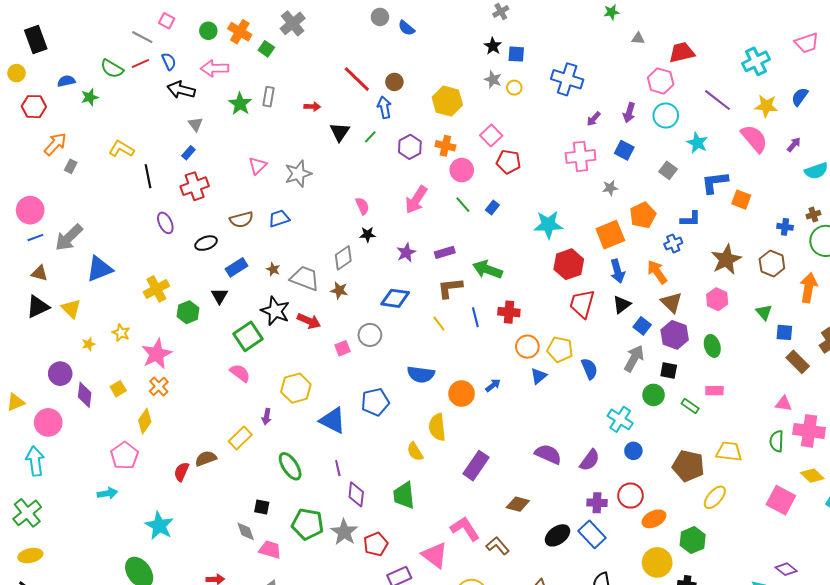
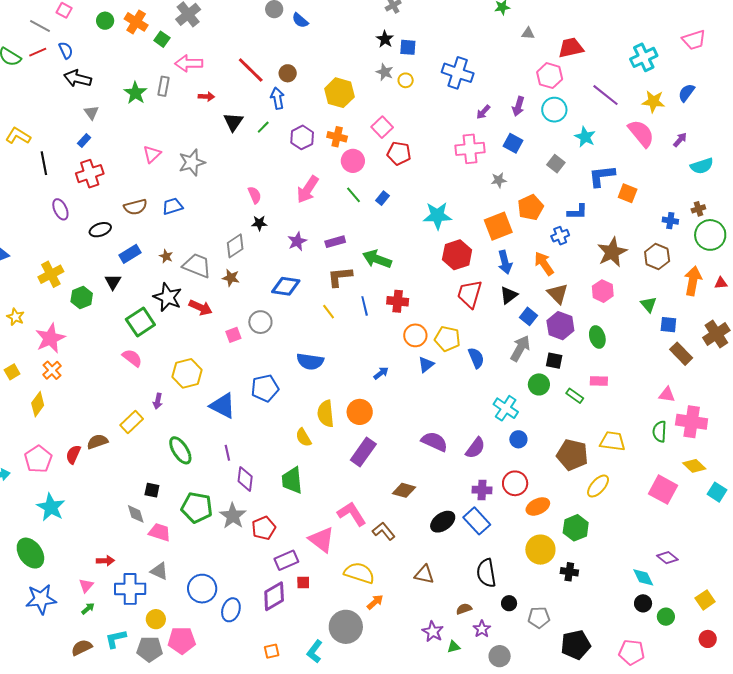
pink arrow: (215, 68) -> (189, 63), moved
orange circle: (462, 394) -> (360, 412), moved
pink pentagon: (124, 456) -> (38, 459), moved

